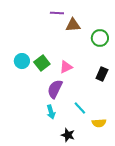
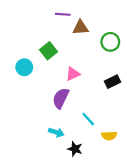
green square: (42, 63) -> (49, 51), moved
black rectangle: (102, 74) -> (113, 82), turned 40
cyan arrow: (51, 112) -> (56, 132), moved, turned -56

